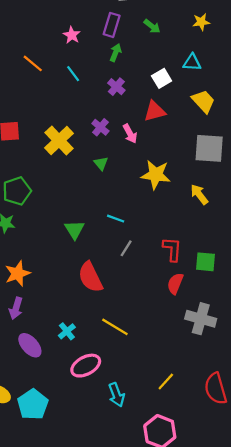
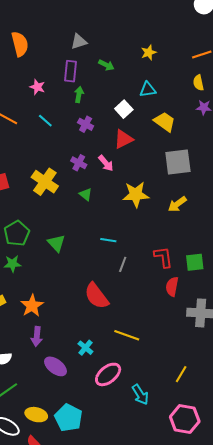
yellow arrow: (199, 194) -> (177, 204), turned -78
green triangle: (75, 230) -> (56, 243), moved

